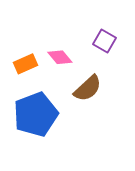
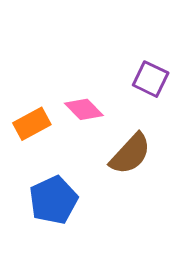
blue pentagon: (36, 114) -> (53, 200), size x0.7

